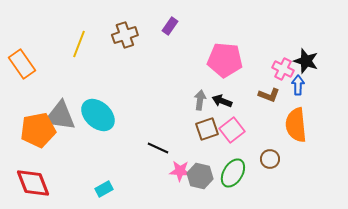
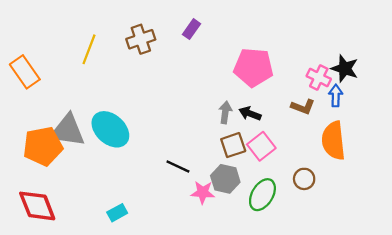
gray hexagon: (200, 176) -> (225, 179), moved

